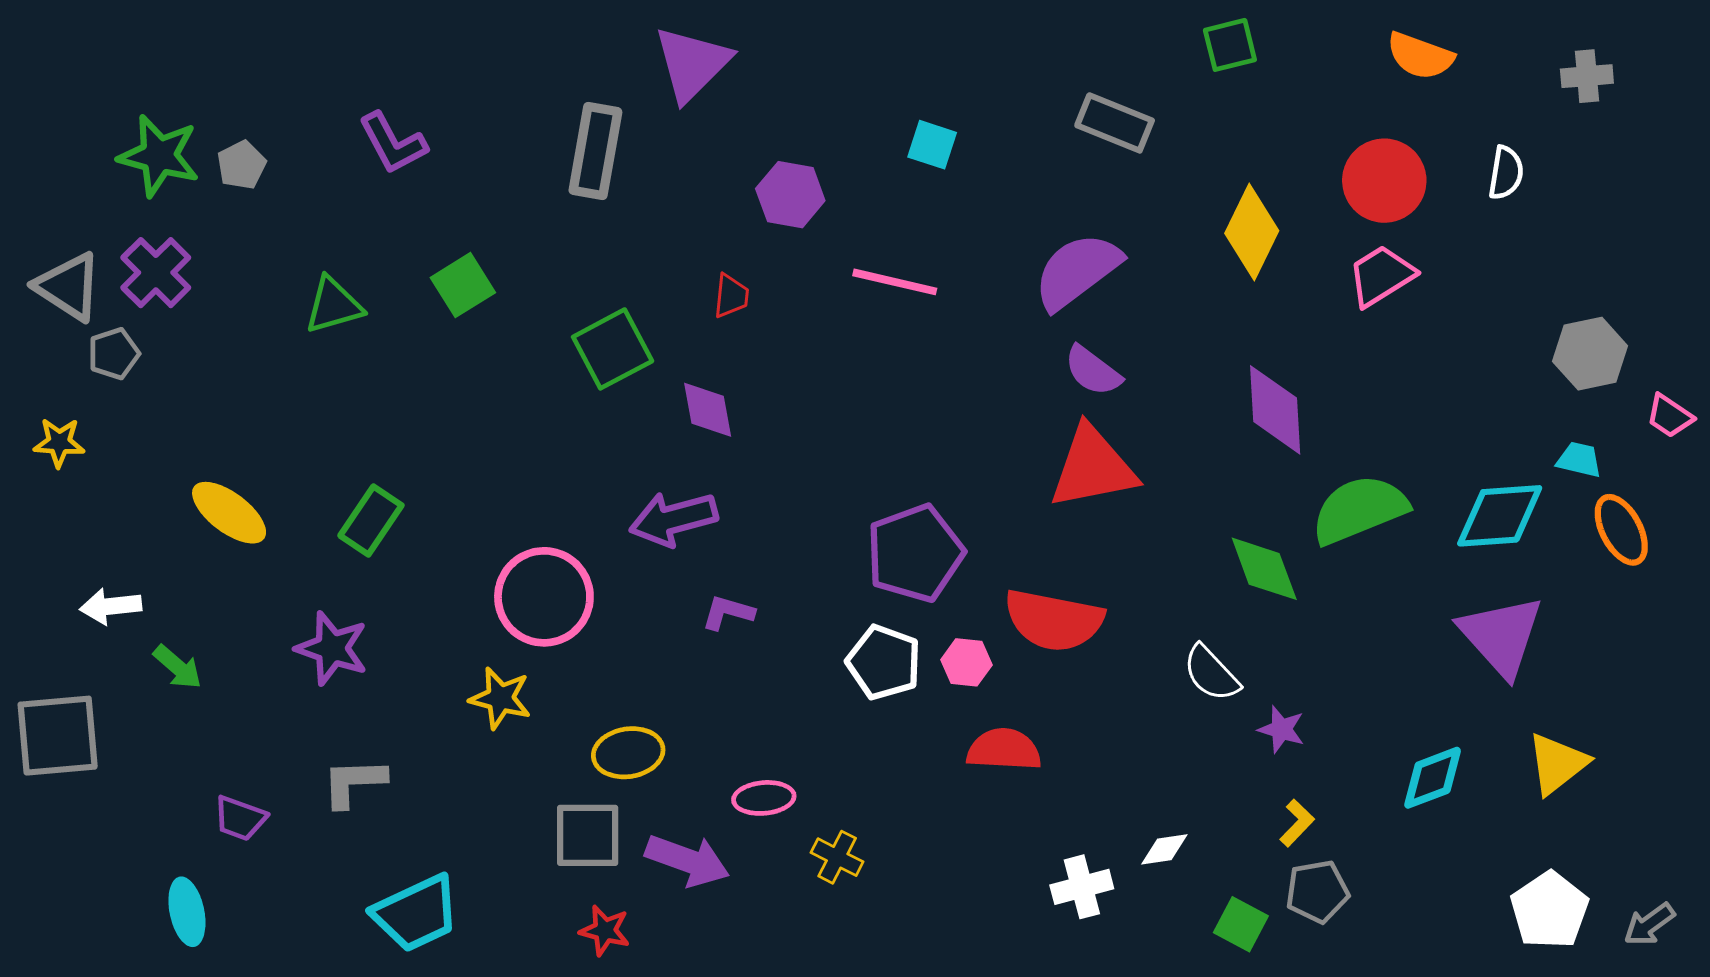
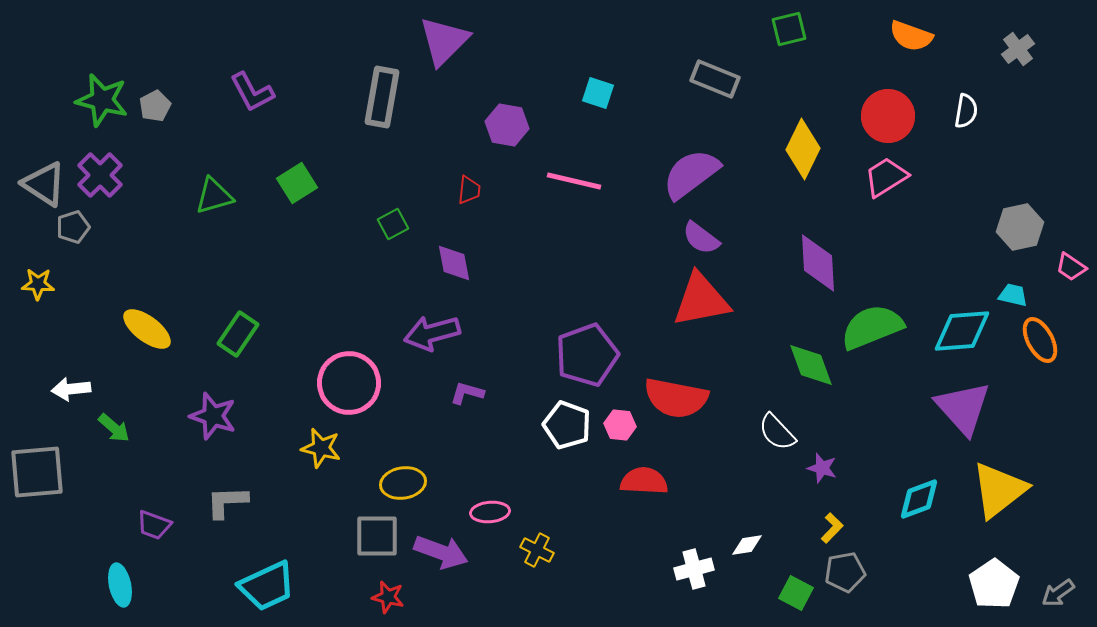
gray cross: (1587, 76) -> (1018, 49), turned -32
green square: (613, 349) -> (393, 224), size x0.6
yellow triangle: (1557, 764) -> (999, 490), size x1.4

